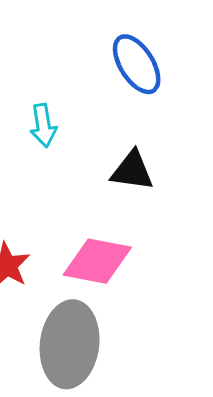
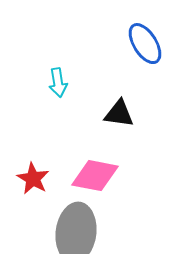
blue ellipse: (137, 64) -> (145, 44), moved

